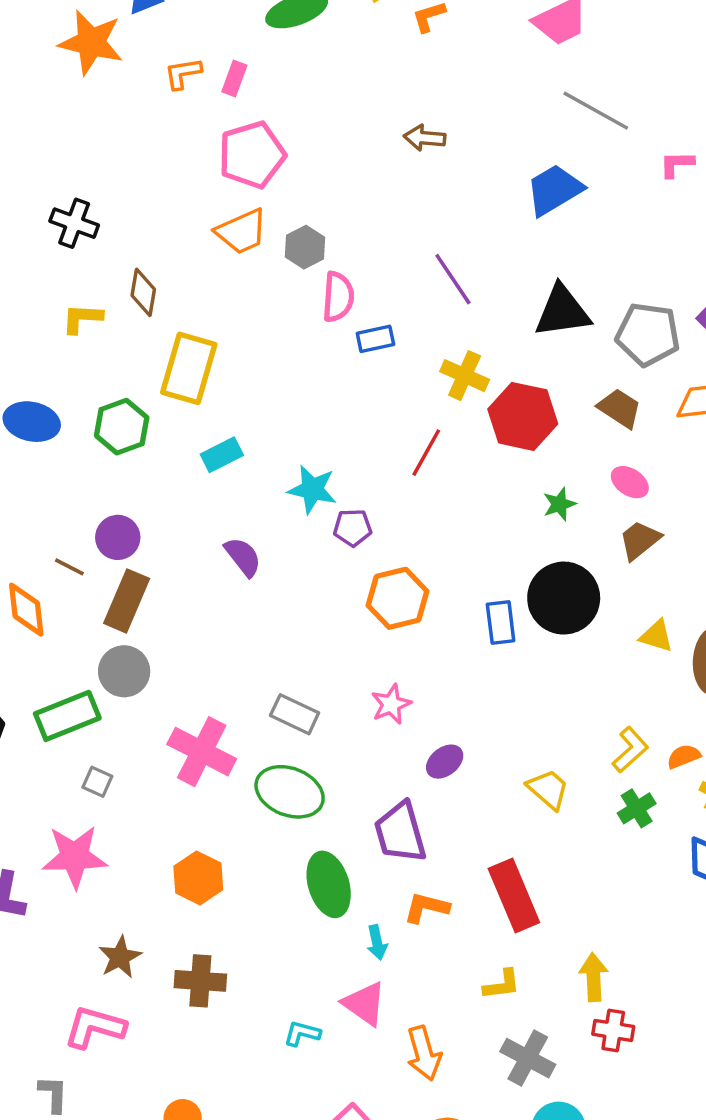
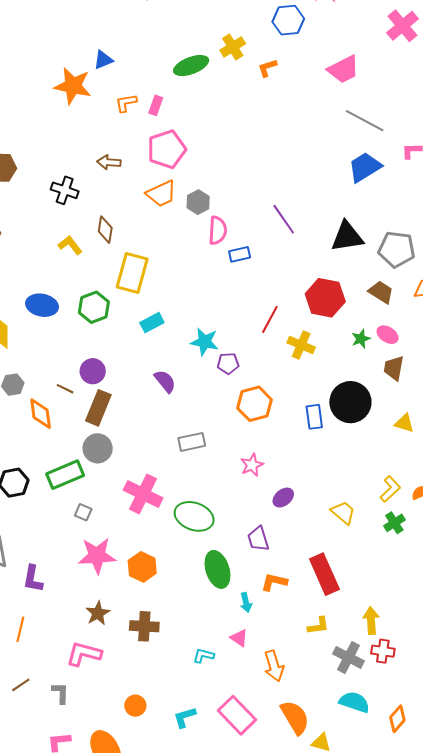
brown arrow: (425, 138) -> (109, 162), moved
blue trapezoid: (554, 190) -> (365, 167), moved
yellow L-shape: (82, 318) -> (70, 245), turned 50
yellow cross: (465, 376) -> (301, 345), moved
green star: (559, 504) -> (361, 339), moved
brown trapezoid: (640, 540) -> (394, 368), turned -40
gray rectangle: (295, 714) -> (192, 442), moved, turned -36
purple trapezoid: (400, 832) -> (258, 539), size x0.7
pink star: (75, 857) -> (97, 556), moved
pink triangle: (364, 1004) -> (239, 638), size x0.7
gray cross: (528, 1058) -> (348, 657), moved

